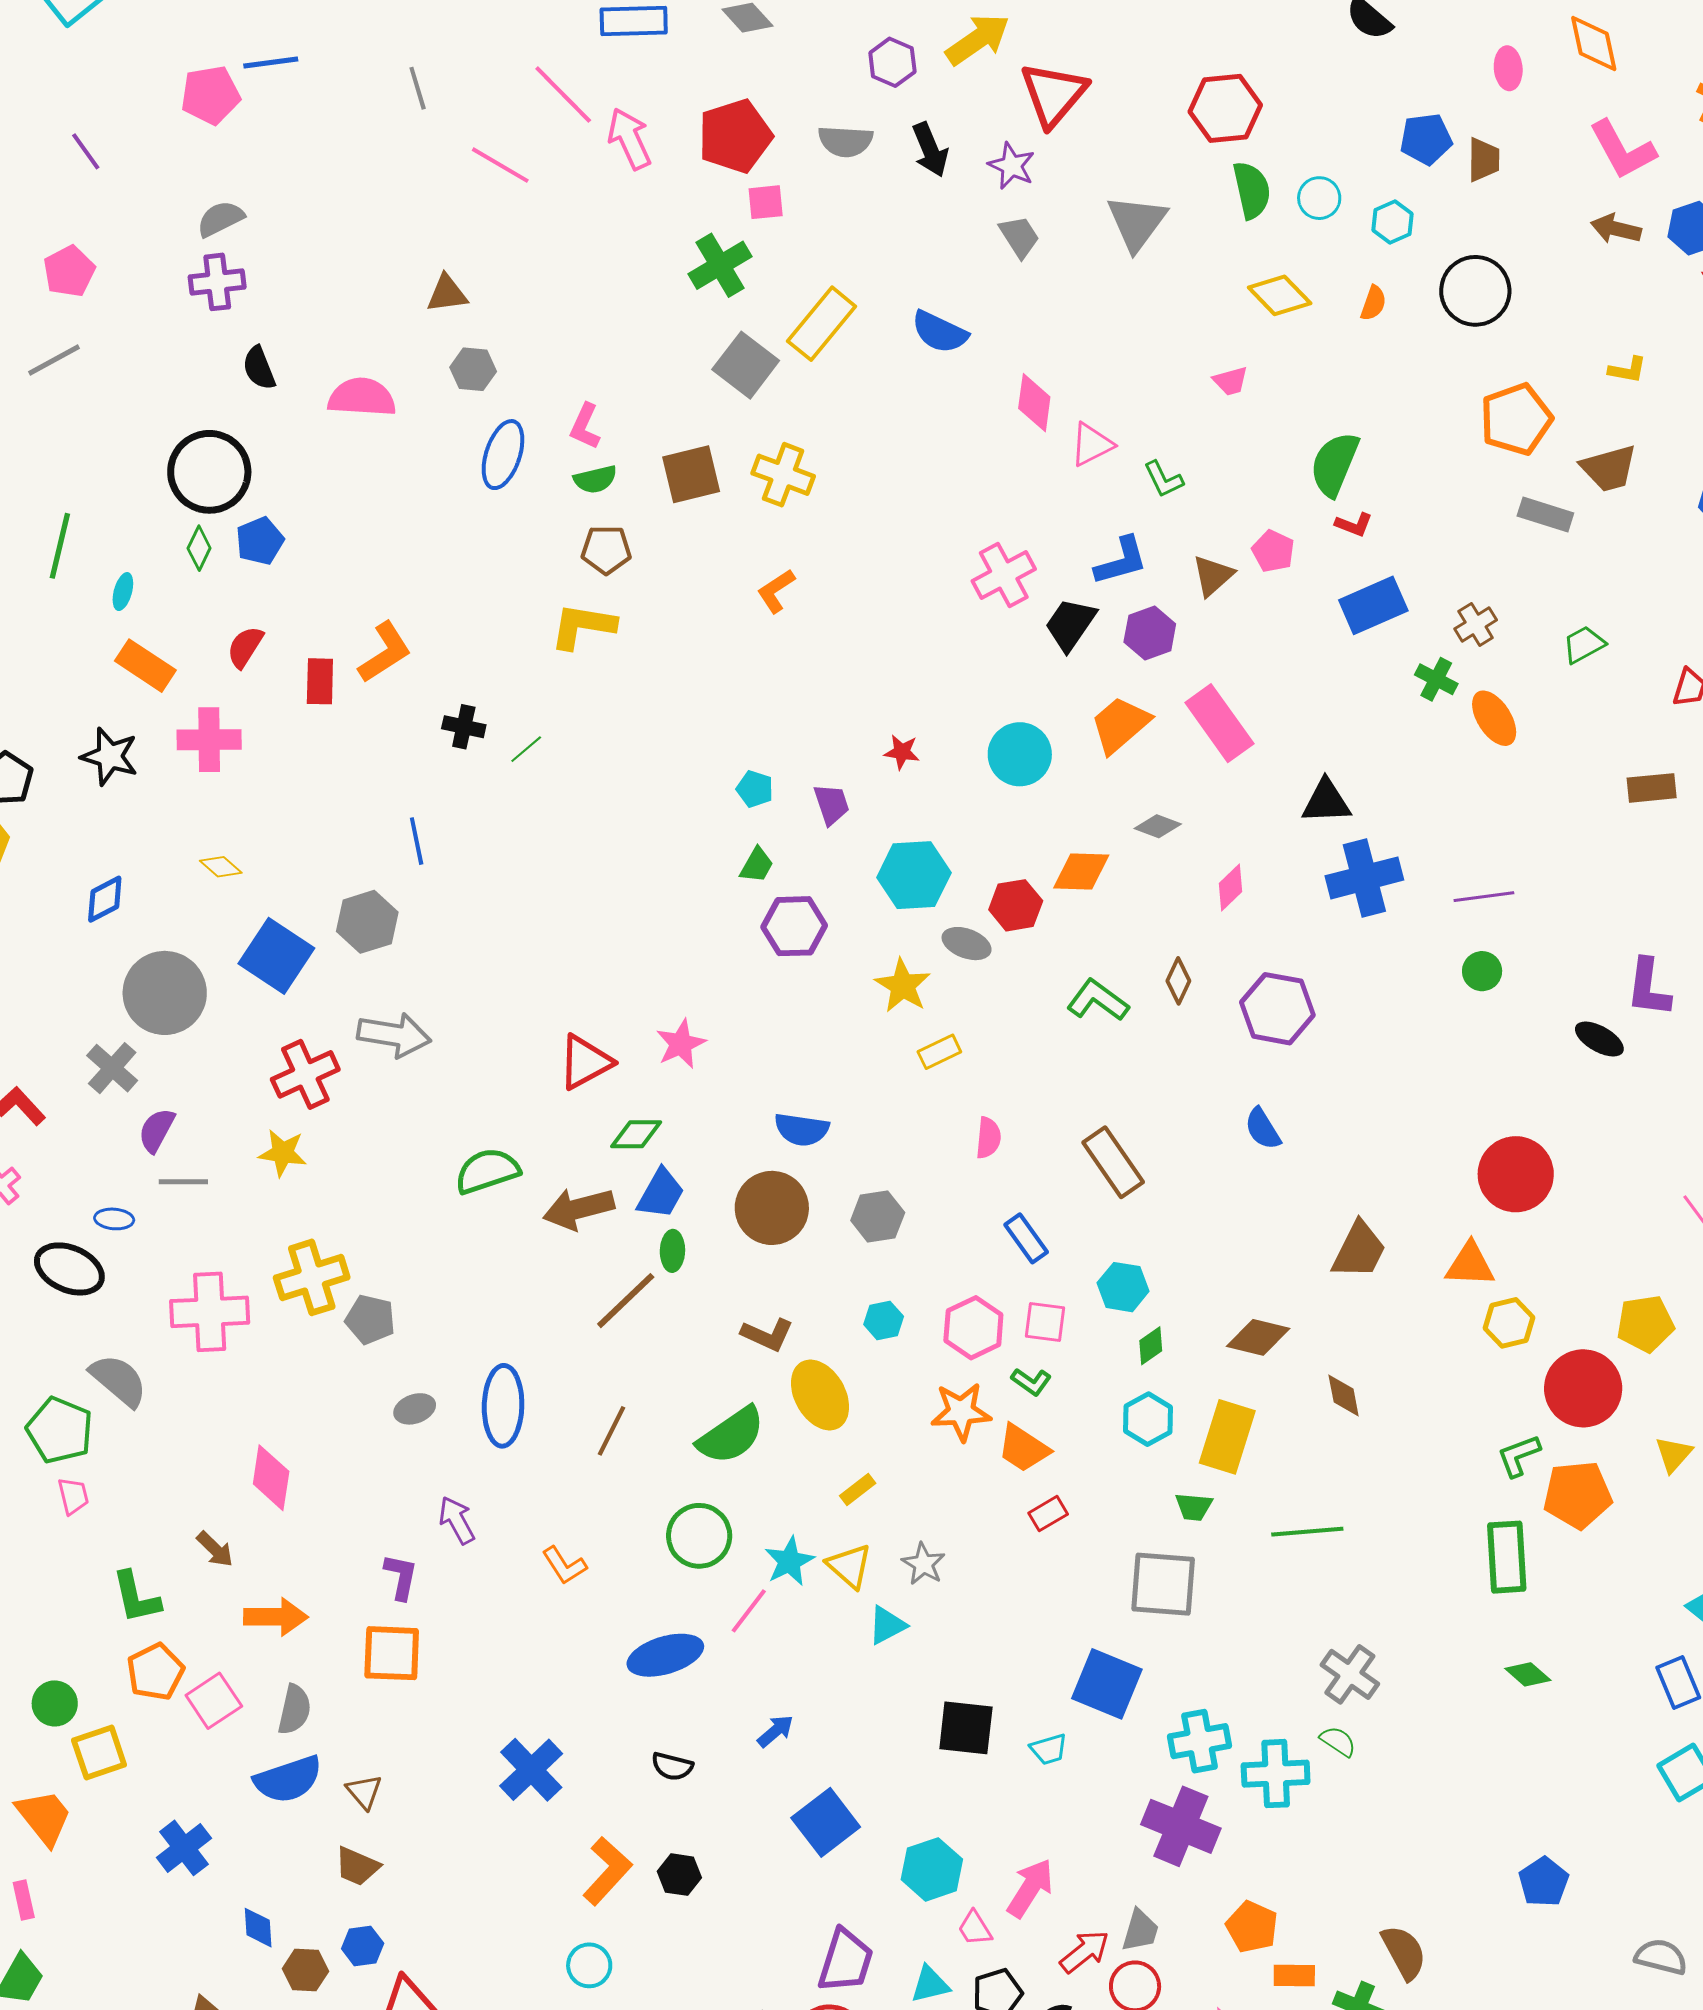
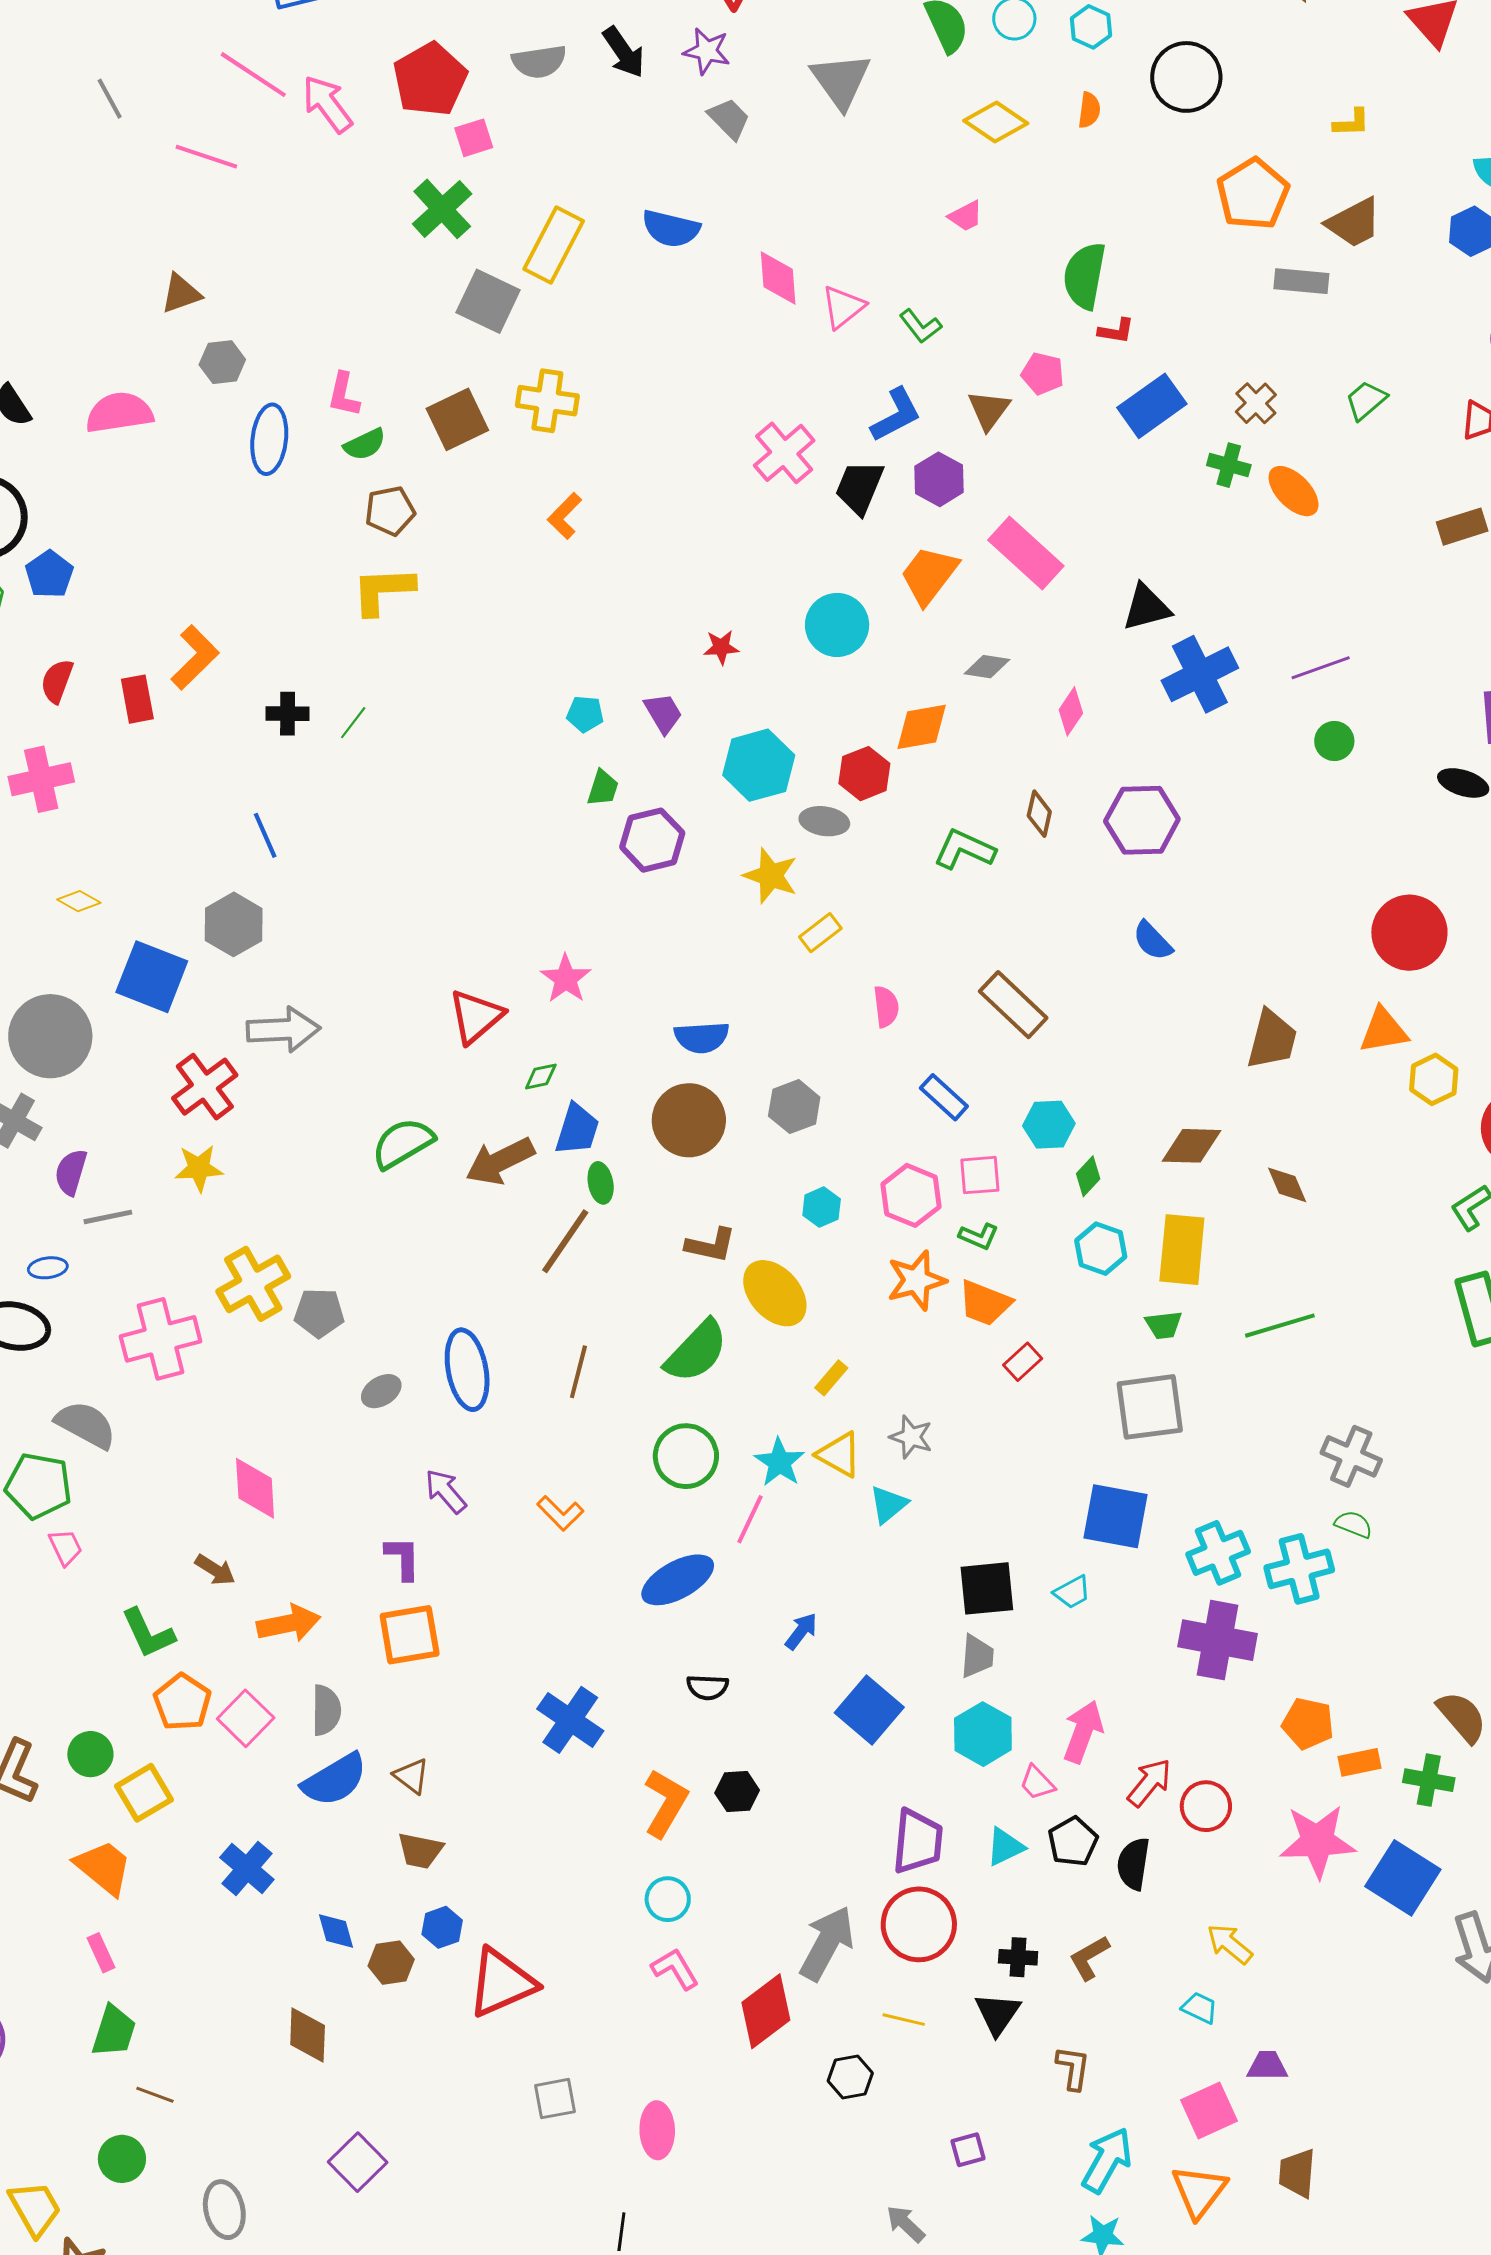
green diamond: (636, 1134) -> (541, 1076), size x0.7
gray trapezoid: (1140, 1930) -> (977, 1656), moved

